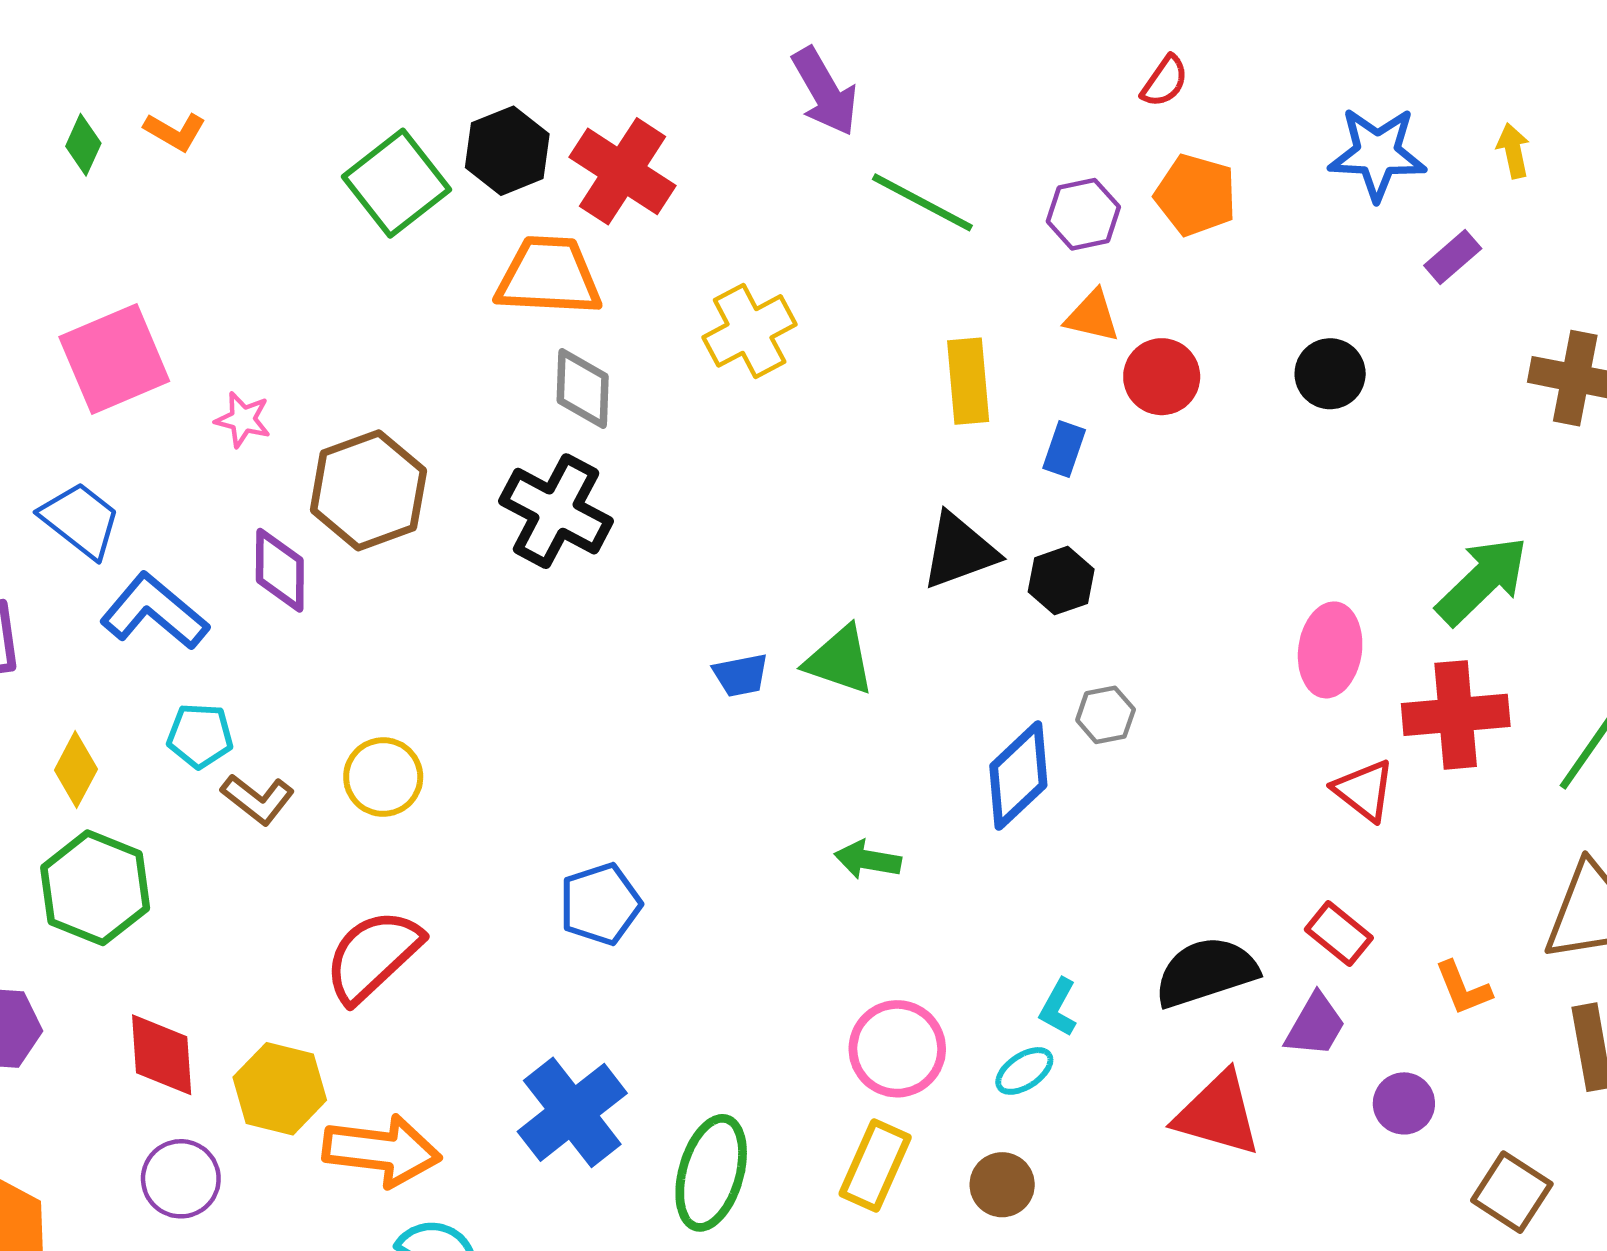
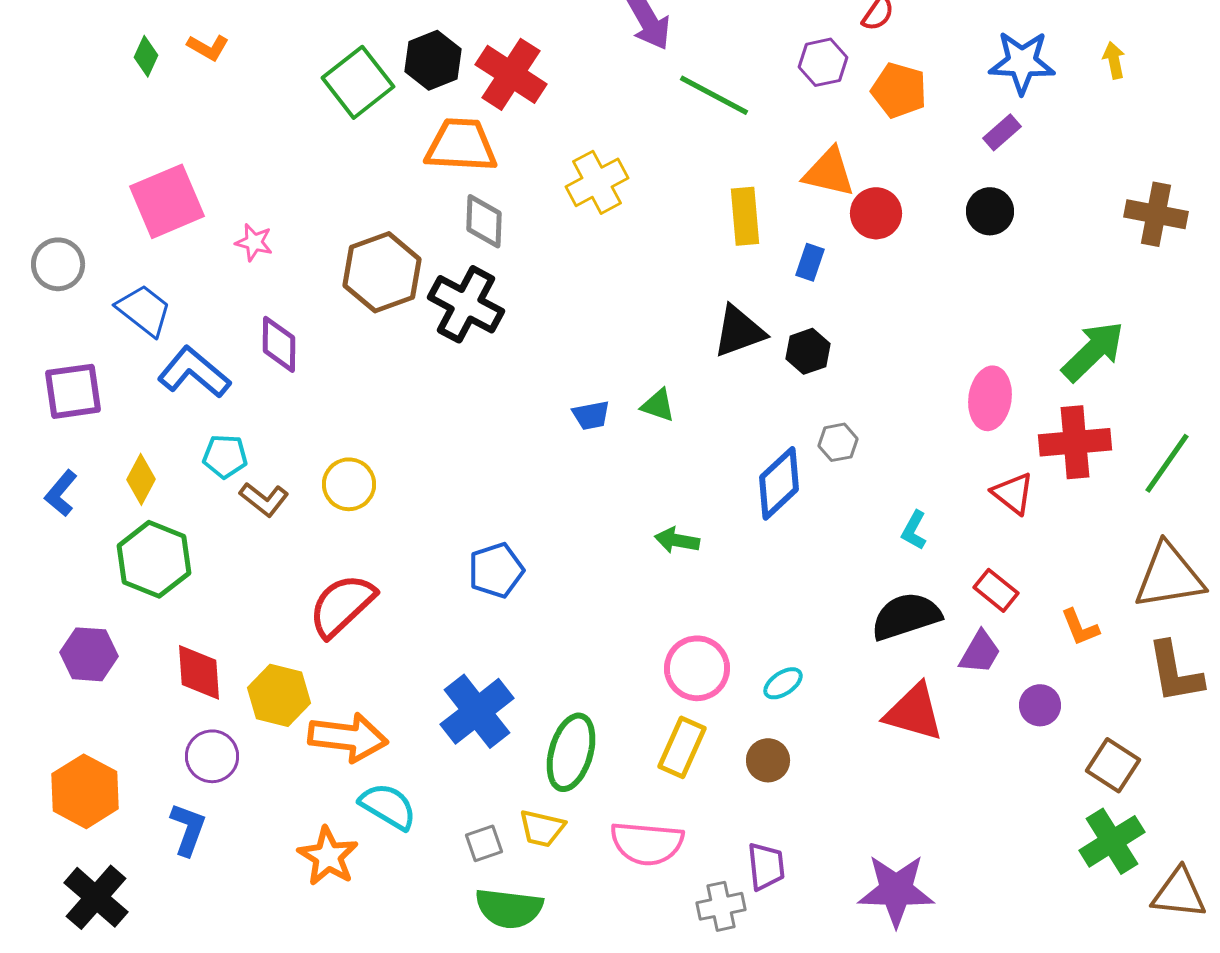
purple hexagon: (1083, 214) -> (823, 62), moved
purple rectangle: (1453, 257) -> (1002, 132), moved
orange triangle: (1092, 316) -> (829, 172), size x1.4
brown hexagon: (368, 490) -> (382, 272), moved
green triangle: (840, 660) -> (658, 405), size x0.7
cyan L-shape: (1058, 1007) -> (914, 530), moved

